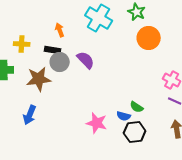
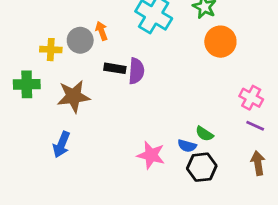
black rectangle: (53, 50) -> (115, 68), moved
purple semicircle: (86, 60) -> (136, 71), turned 48
gray circle: (60, 62) -> (80, 40), moved

